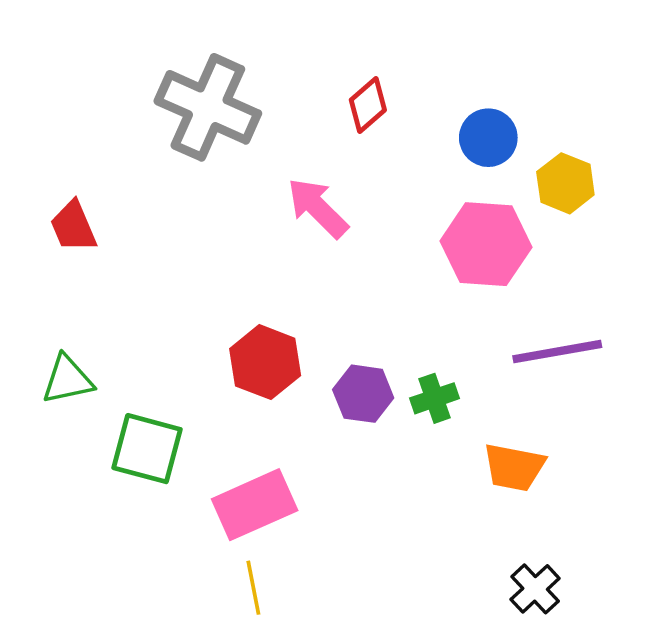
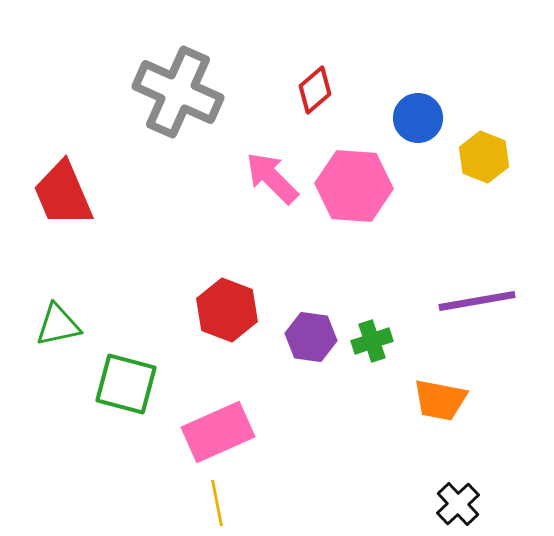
red trapezoid: (73, 227) -> (63, 194), size x1.5
pink hexagon: (486, 244) -> (354, 186), moved

